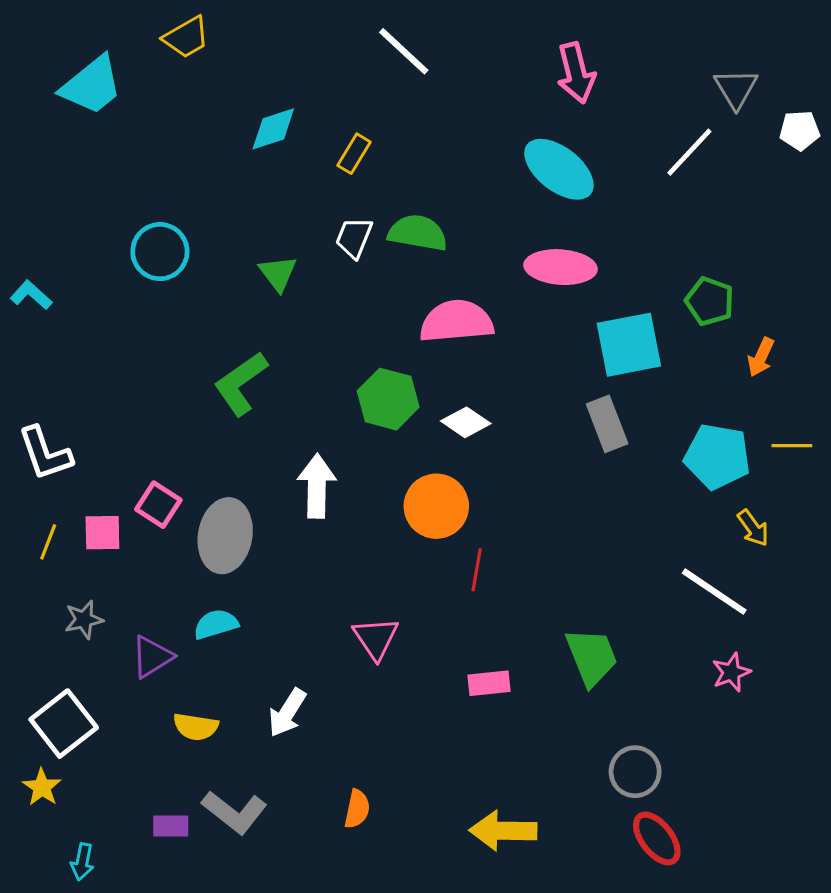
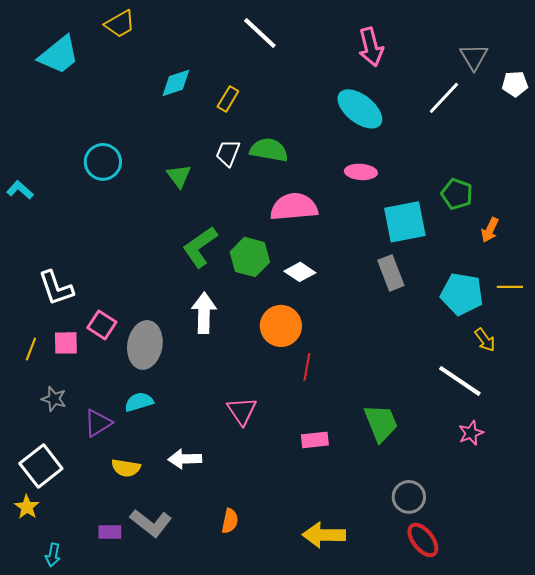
pink ellipse: (561, 267) -> (361, 172), size x0.7
green L-shape: (241, 384) -> (200, 247), moved
white L-shape: (45, 453) -> (56, 288), moved
gray star: (84, 620) -> (54, 399), turned 30
white arrow: (287, 713) -> (185, 459), turned 56

